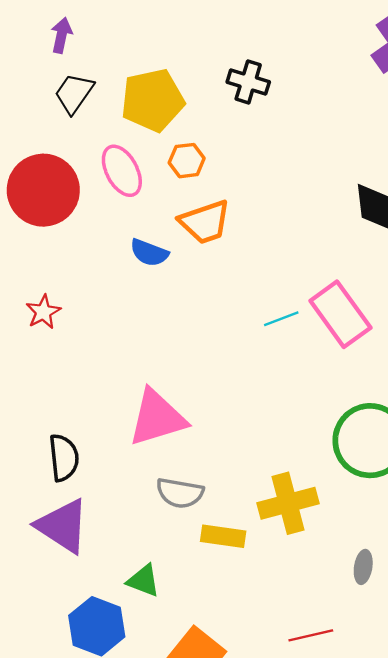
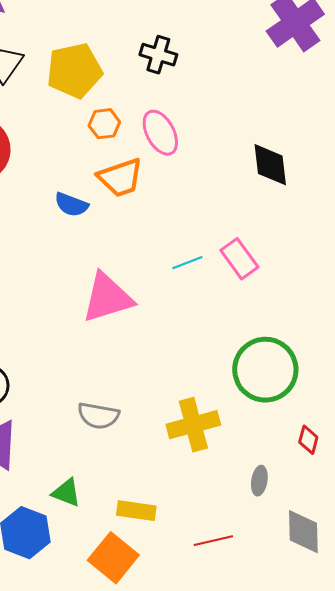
pink ellipse: (122, 171) -> (160, 133), moved
pink rectangle: (340, 314) -> (239, 259), size x0.7
pink triangle: (157, 418) -> (107, 298), moved
yellow rectangle: (223, 536) -> (136, 511), moved

